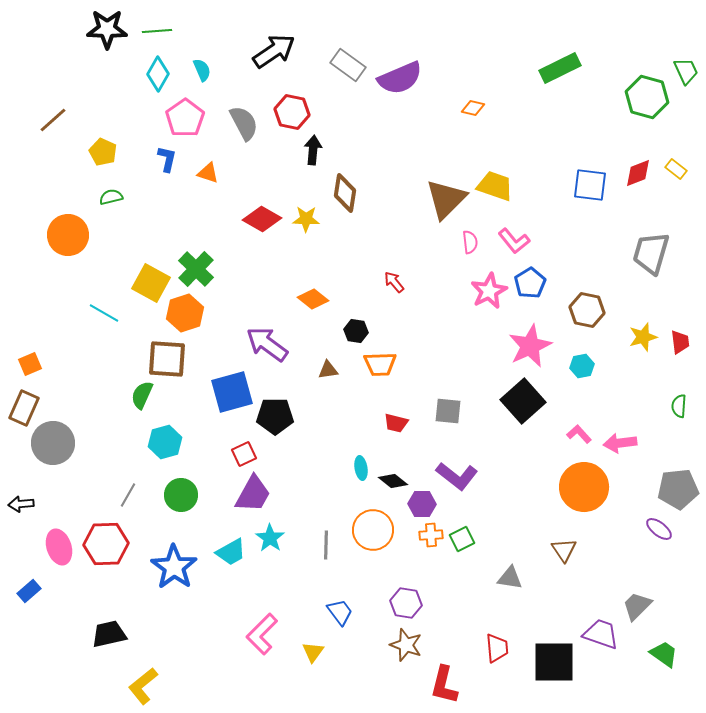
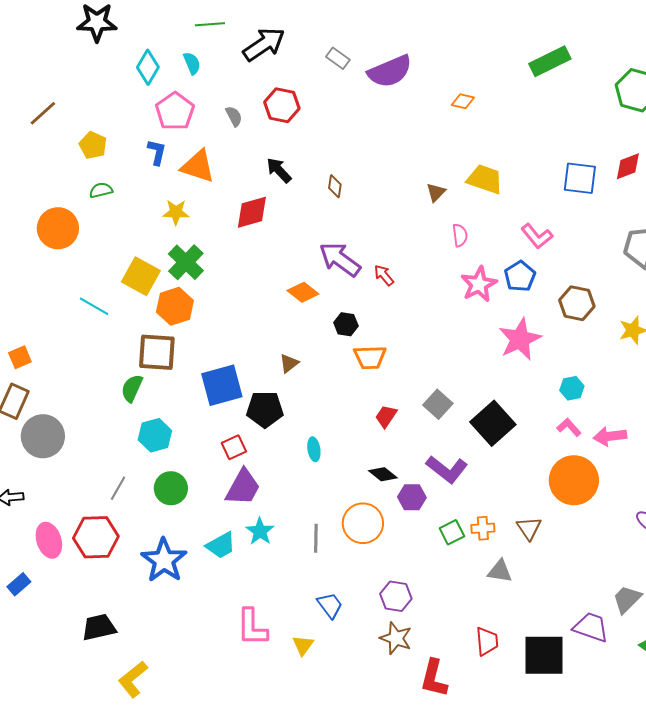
green line: (157, 31) -> (210, 24), moved
gray rectangle: (348, 65) -> (338, 58), size x0.7
gray semicircle: (244, 123) -> (234, 116), size x0.6
black arrow: (313, 150) -> (279, 170), moved, turned -48
orange triangle: (208, 173) -> (198, 166), size x1.6
brown diamond: (345, 193) -> (335, 186), size x0.6
brown triangle: (446, 199) -> (436, 192), size x0.5
red diamond: (262, 219) -> (252, 212), turned -45
yellow star: (306, 219) -> (176, 212), moved
pink L-shape: (514, 241) -> (537, 236), moved
purple arrow: (267, 344) -> (340, 259), moved
cyan hexagon: (582, 366) -> (572, 388), moved
brown triangle: (328, 370) -> (289, 363), moved, turned -30
black square: (523, 401) -> (493, 423), moved
gray square: (448, 411) -> (438, 404), turned 36
red trapezoid: (396, 423) -> (386, 416), turned 110
cyan ellipse: (361, 468) -> (314, 449), moved
orange cross: (431, 535) -> (483, 528), moved
brown triangle: (564, 550) -> (529, 528), moved
pink L-shape: (262, 634) -> (252, 627), turned -45

